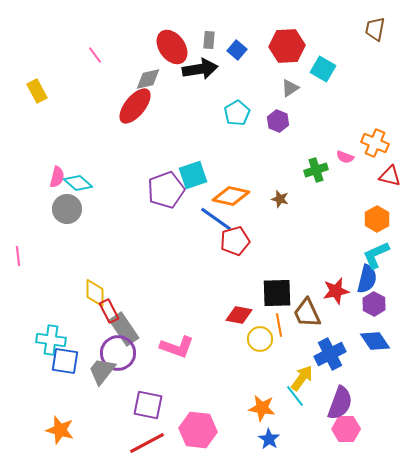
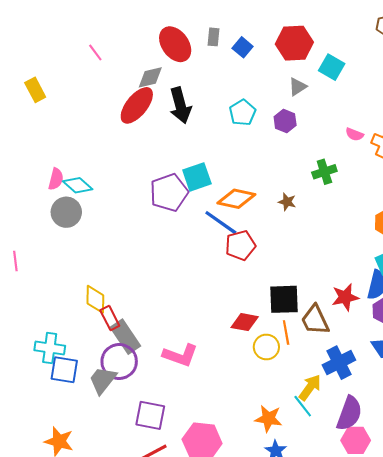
black arrow: (200, 69) -> (180, 105), moved, turned 84
pink semicircle: (345, 157) -> (355, 134), moved

